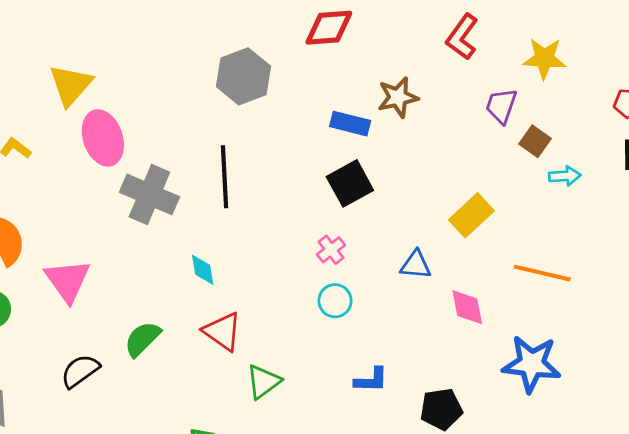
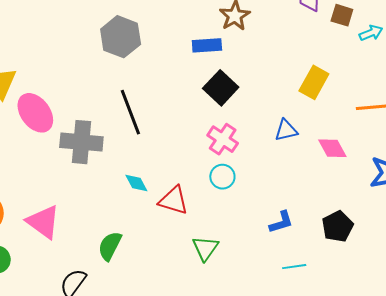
pink cross: (331, 250) -> (223, 139), size x1.4
cyan circle: (335, 301) -> (222, 177), moved
red triangle: (223, 331) -> (174, 200), moved

